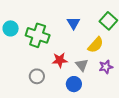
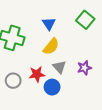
yellow semicircle: (96, 45) -> (51, 46), moved
red star: (60, 60) -> (37, 74), moved

